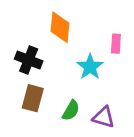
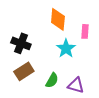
orange diamond: (60, 27) -> (58, 19), moved
brown rectangle: (33, 98) -> (24, 71), turned 42

